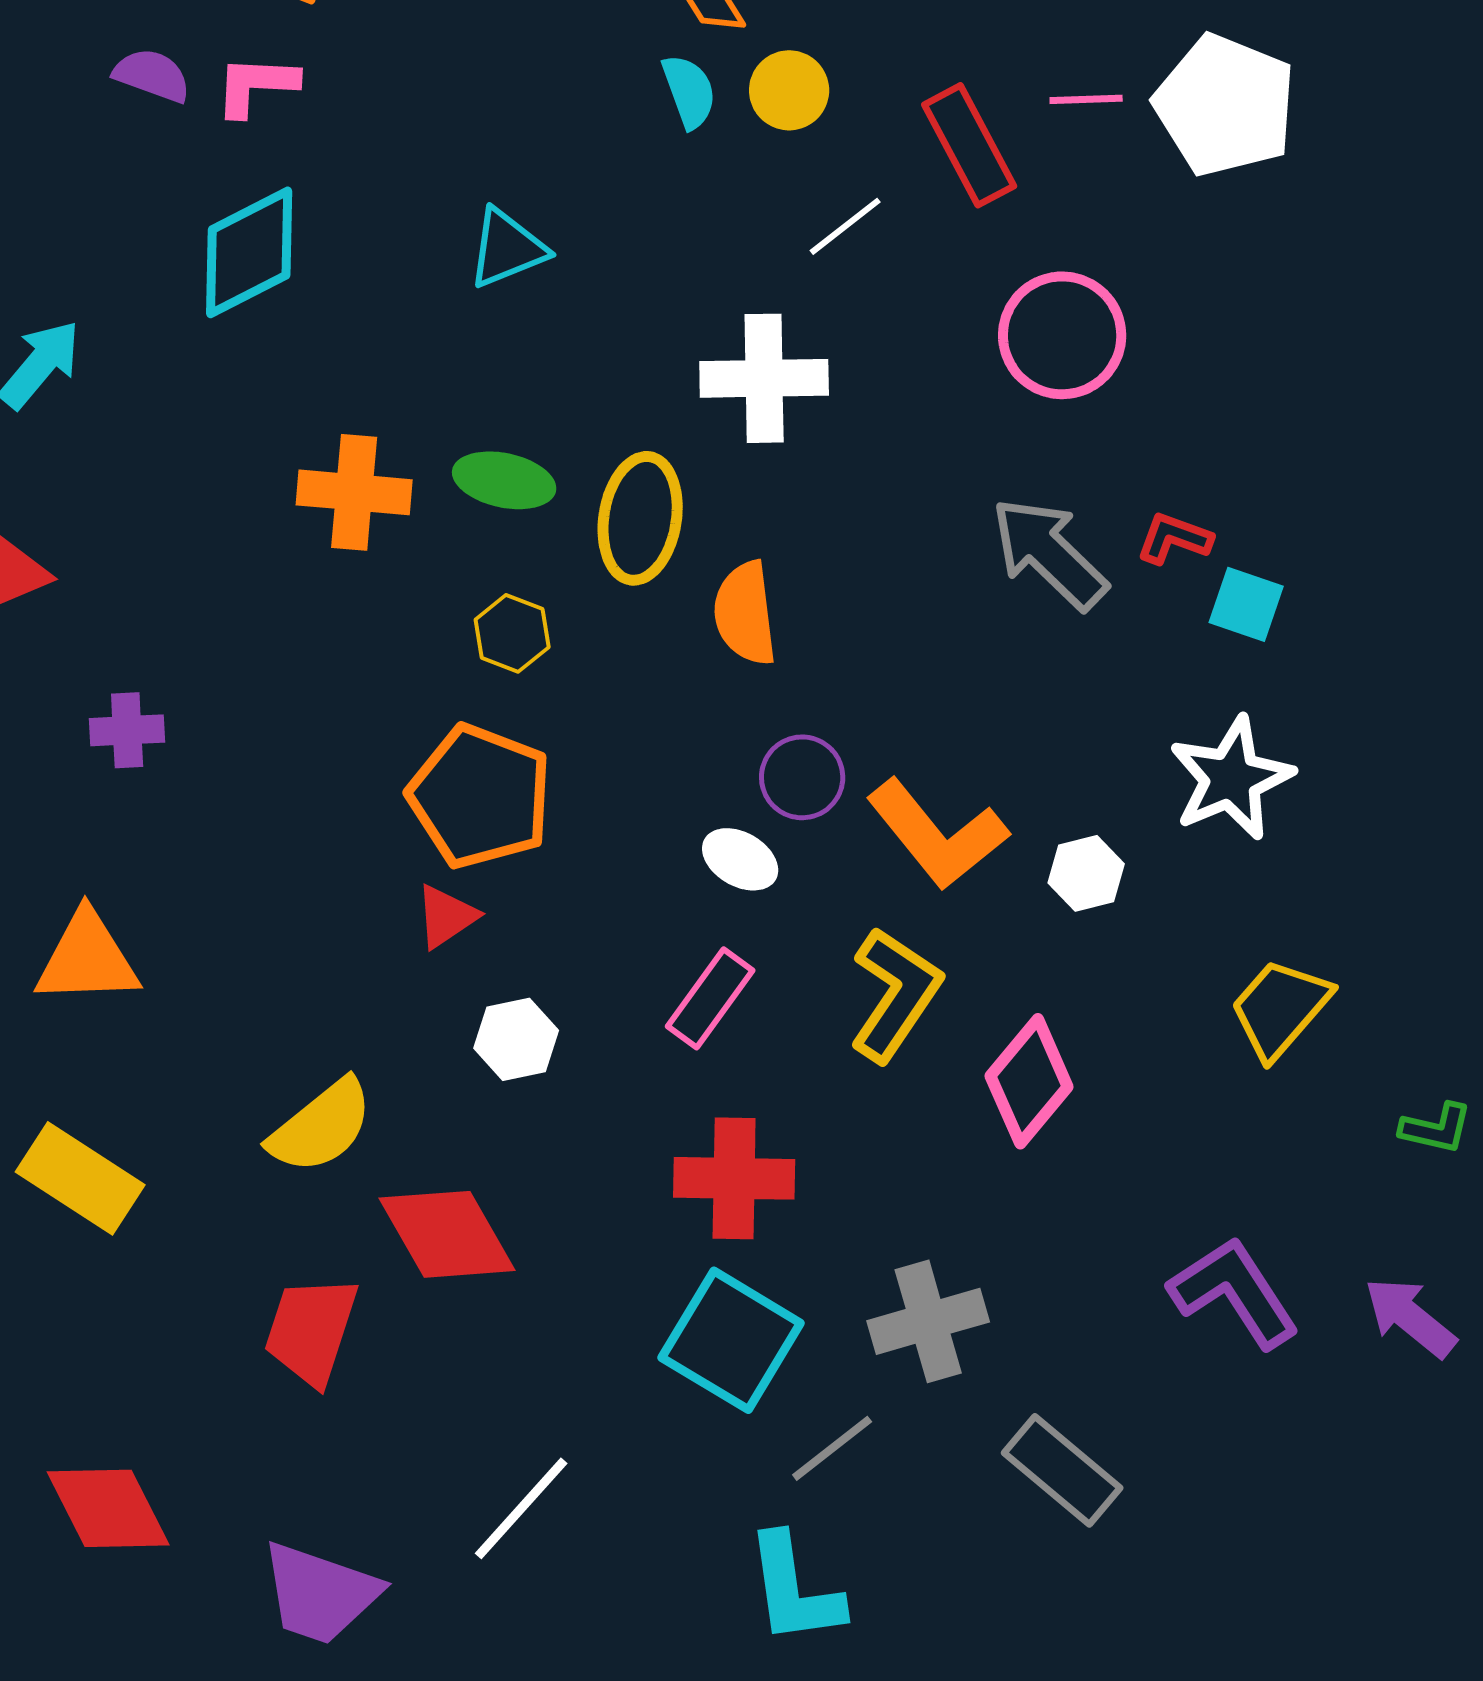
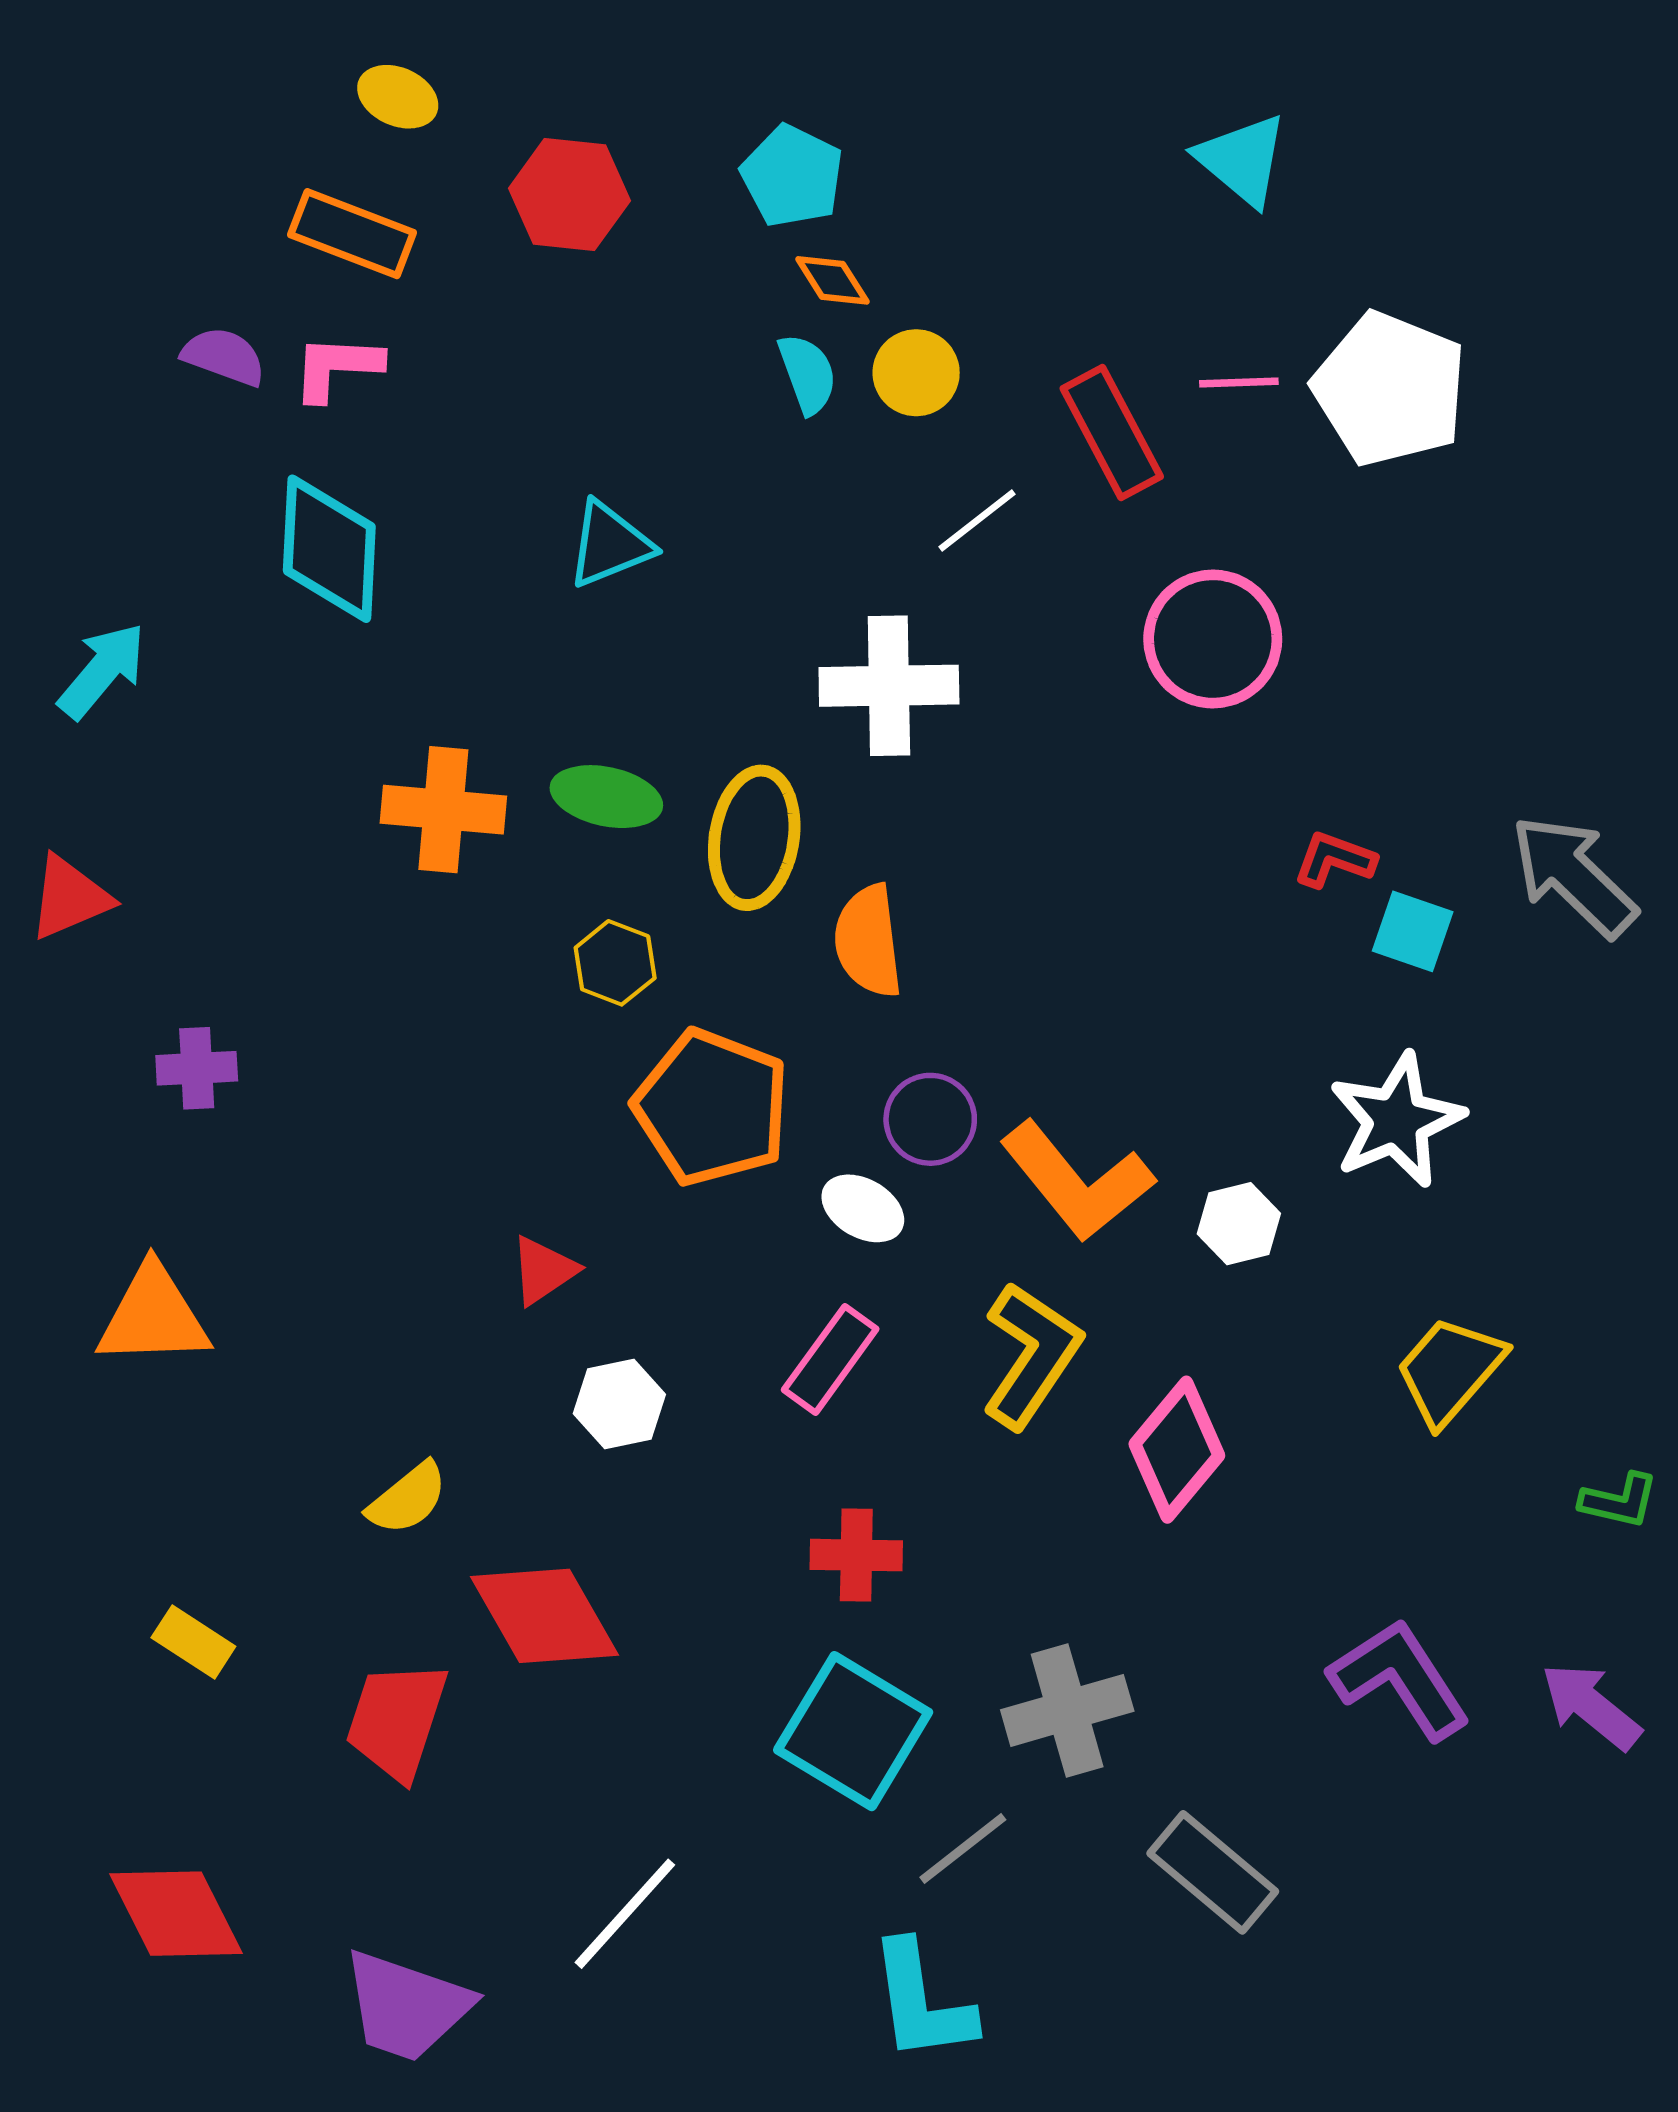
cyan diamond: (249, 252) -> (329, 549), turned -60
gray arrow: (1049, 553) -> (1574, 876), moved
orange pentagon: (480, 796) -> (712, 1107), moved
yellow semicircle: (321, 1126) -> (408, 1499), size x0.7
yellow rectangle: (80, 1178) -> (193, 1642), moved, size x0.6
red cross: (734, 1178) -> (856, 1555), size x0.7

